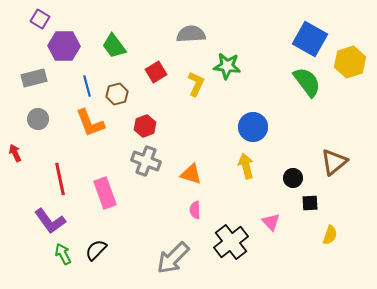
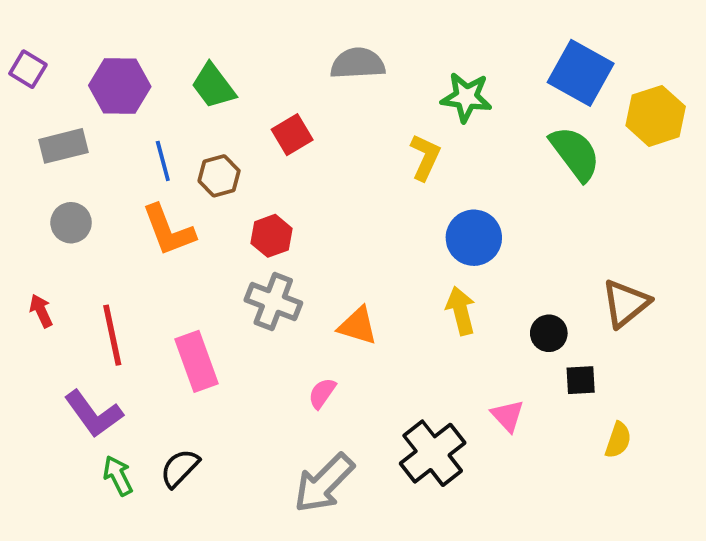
purple square: (40, 19) -> (28, 69), moved
green star: (227, 66) -> (466, 97), moved
yellow L-shape: (196, 84) -> (425, 157), moved
red arrow: (15, 153) -> (41, 311), moved
pink semicircle: (195, 210) -> (322, 393), moved, turned 36

